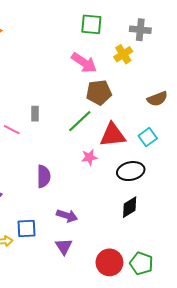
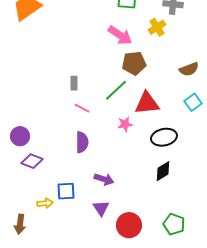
pink line: (12, 130) -> (82, 108), moved
cyan square: (148, 137) -> (193, 102), moved
red circle: (109, 262) -> (129, 225), moved

